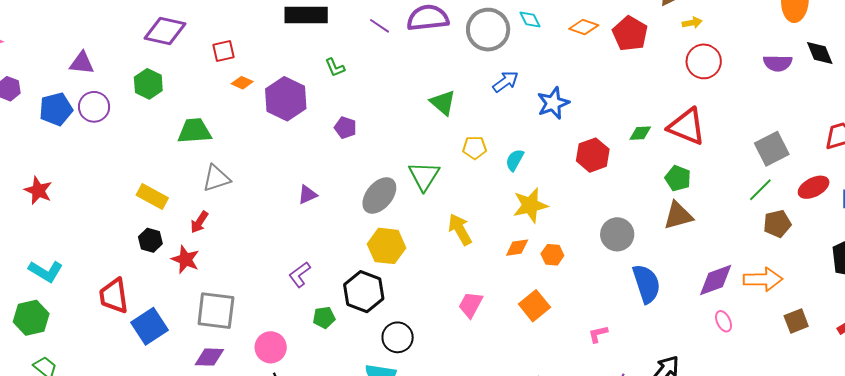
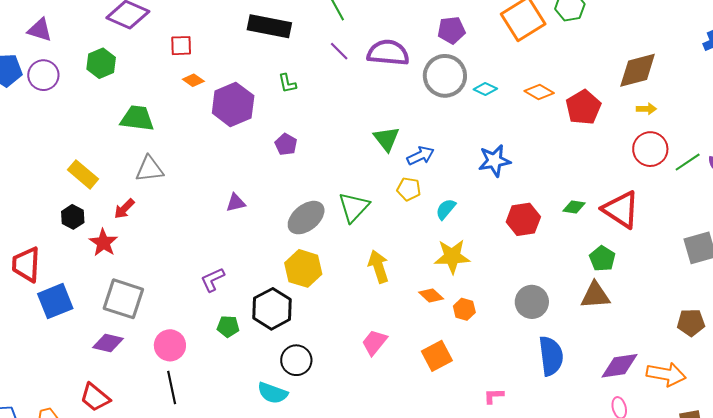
cyan diamond: (530, 20) -> (485, 89), moved, turned -50
blue arrow: (506, 82) -> (421, 156), moved
green line: (760, 190) -> (688, 162), moved
orange diamond: (517, 248) -> (431, 295), turned 40

